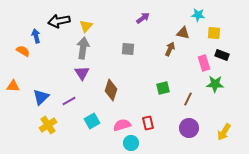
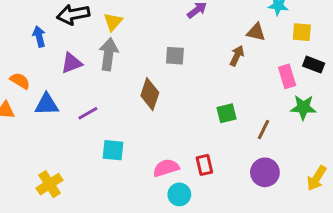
orange semicircle: (23, 51) -> (20, 81), moved
purple triangle: (82, 73) -> (72, 63), moved, turned 42
brown diamond: (111, 90) -> (150, 94), moved
blue triangle: (41, 97) -> (47, 104), moved, turned 42
purple line: (69, 101) -> (88, 113), moved
cyan square: (92, 121) -> (113, 150), moved, turned 35
yellow cross: (48, 125) -> (49, 184), moved

